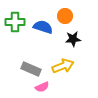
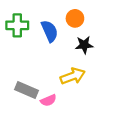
blue semicircle: (43, 27) -> (50, 31), turned 48
gray rectangle: (31, 69) -> (26, 90), moved

